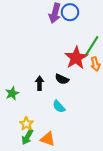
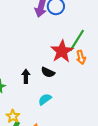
cyan semicircle: (59, 107) -> (45, 99), turned 96

